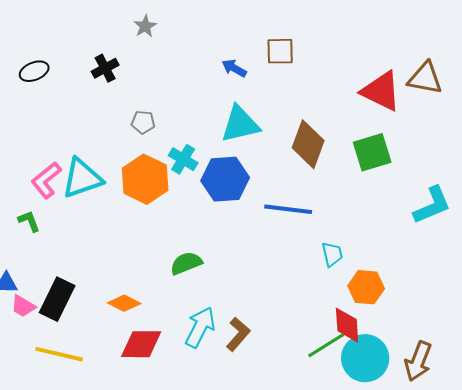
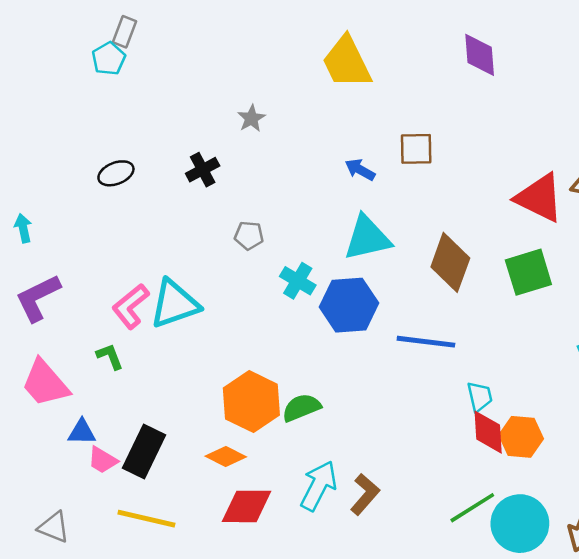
orange hexagon: (145, 179) -> (251, 402), moved
red diamond: (347, 325) -> (488, 432), moved

